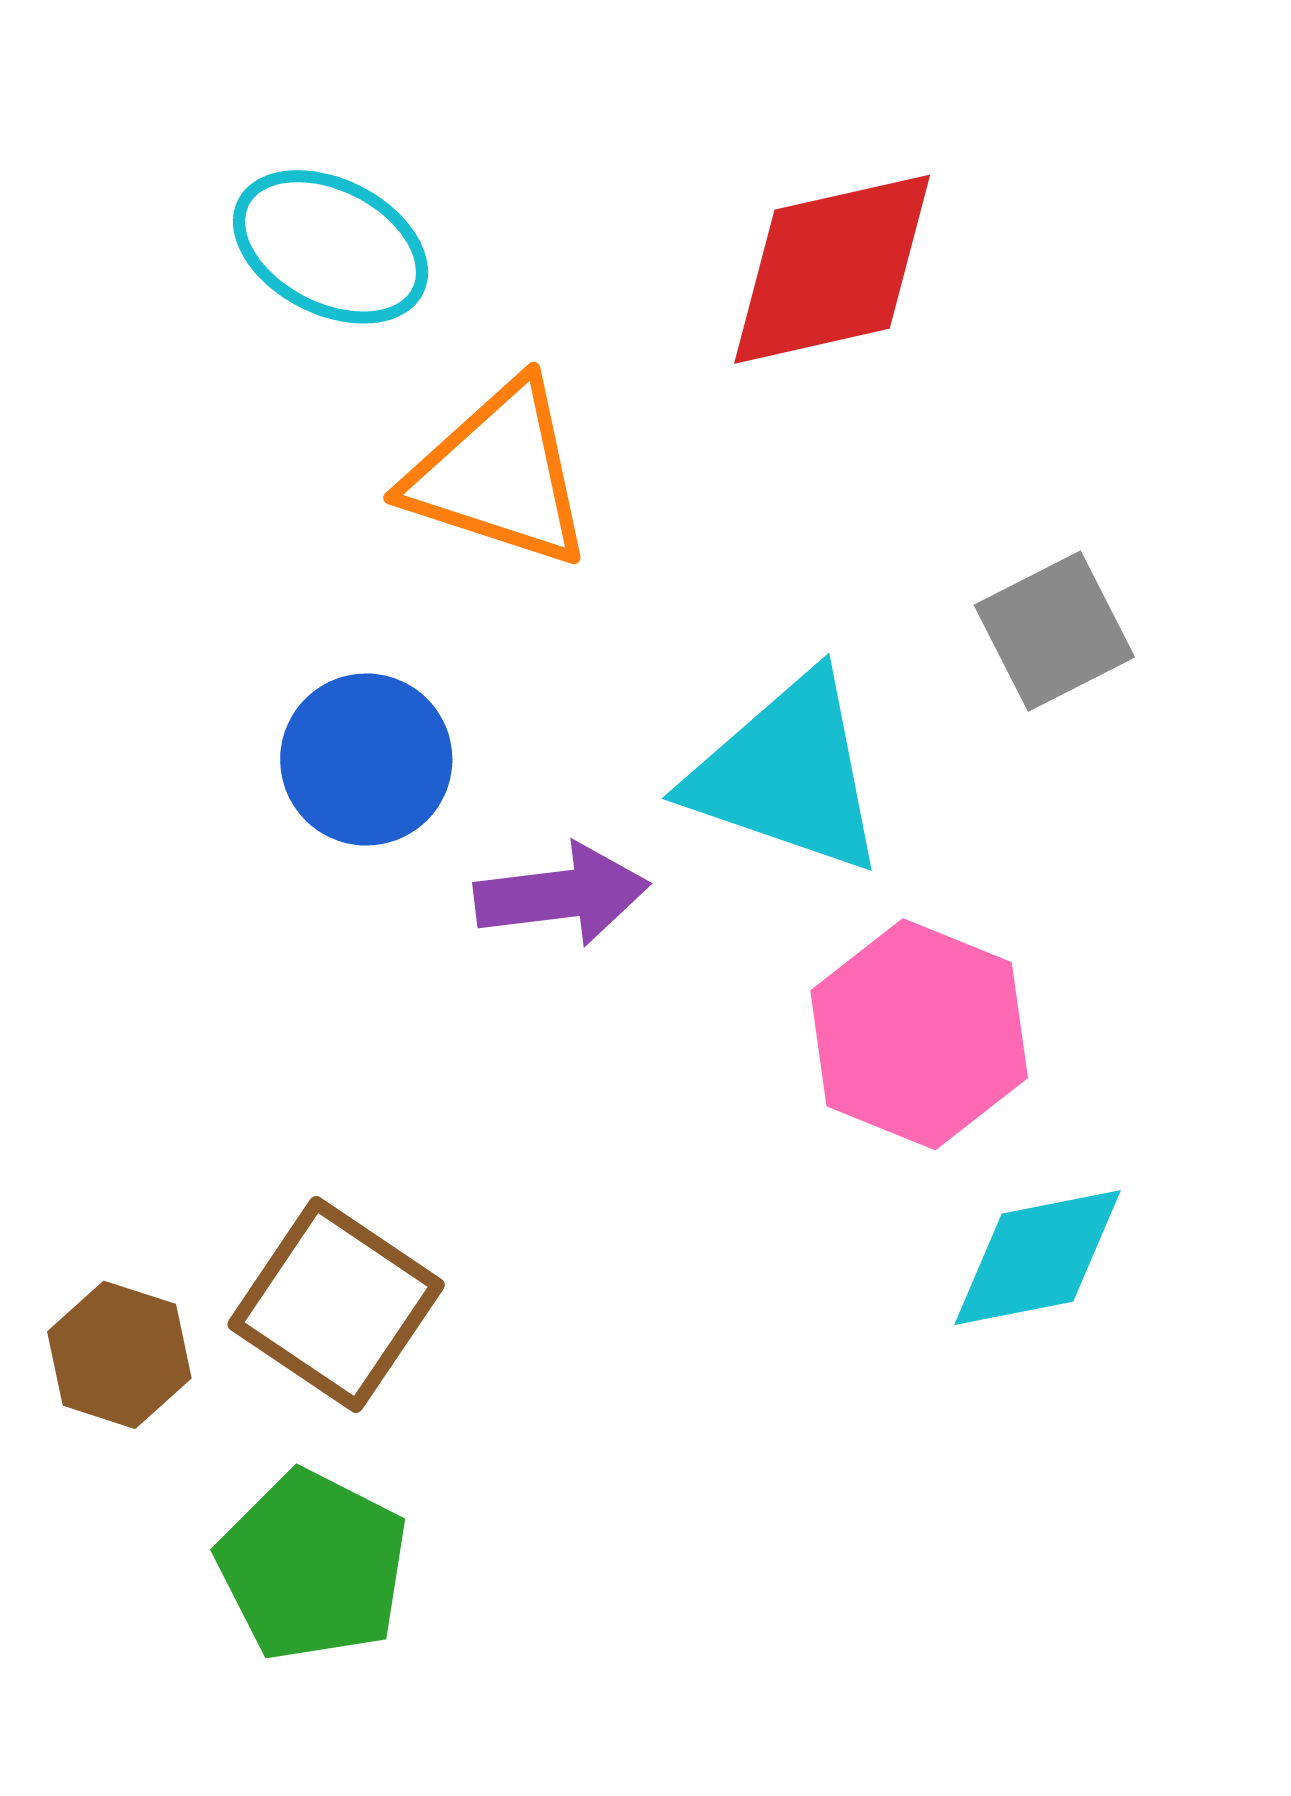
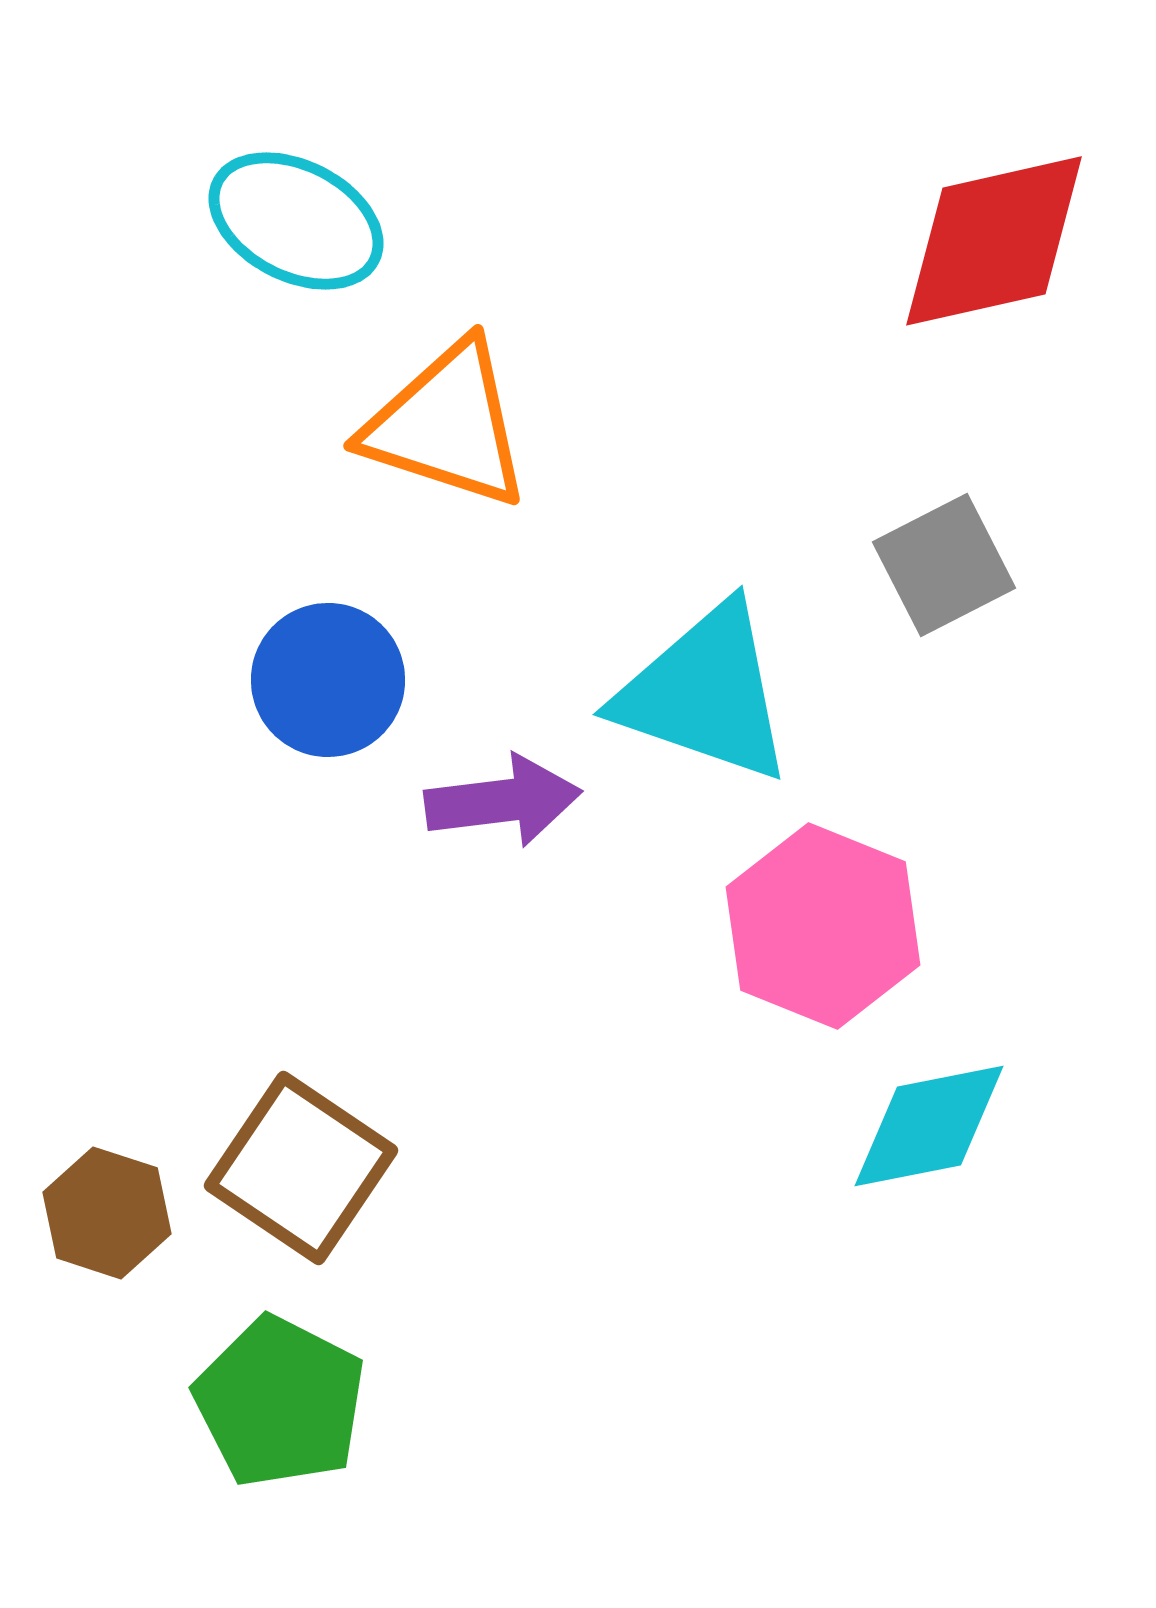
red diamond: (832, 269) -> (994, 241), moved

